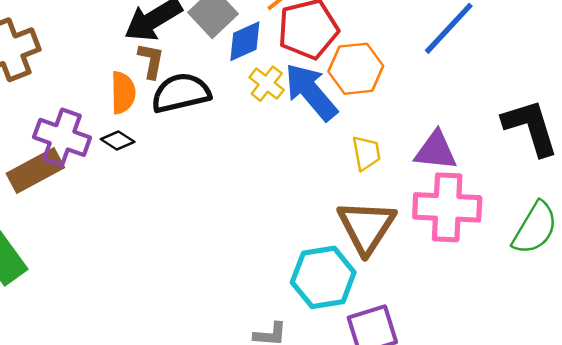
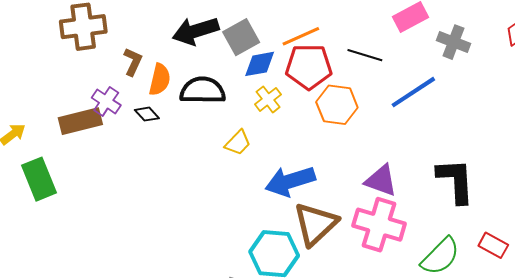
brown L-shape: (151, 61) -> (133, 62), moved
blue arrow: (311, 92) -> (290, 181), moved, turned -81
purple cross: (62, 137) -> (106, 101), size x0.7
yellow trapezoid: (366, 153) -> (238, 143), moved, turned 40

